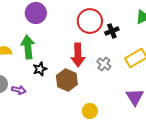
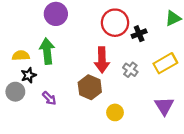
black star: (40, 69) -> (28, 75), moved
purple arrow: (19, 90) -> (49, 98), moved, turned 32
yellow circle: (90, 111) -> (115, 112), moved

